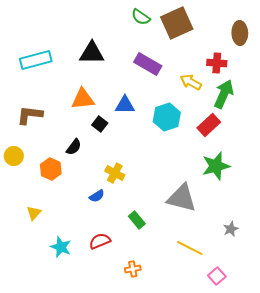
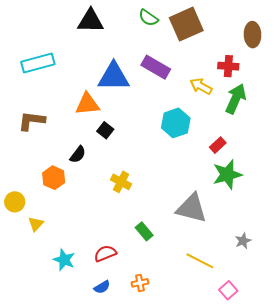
black triangle: (92, 53) -> (90, 21), moved
blue triangle: (125, 105) -> (114, 77), moved, size x1.5
red rectangle: (209, 125) -> (218, 145), moved, size x0.7
yellow circle: (14, 156) -> (15, 202), moved
blue semicircle: (97, 196) -> (102, 287), moved

